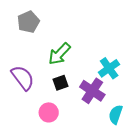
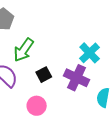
green arrow: (59, 54) -> (24, 50), moved

